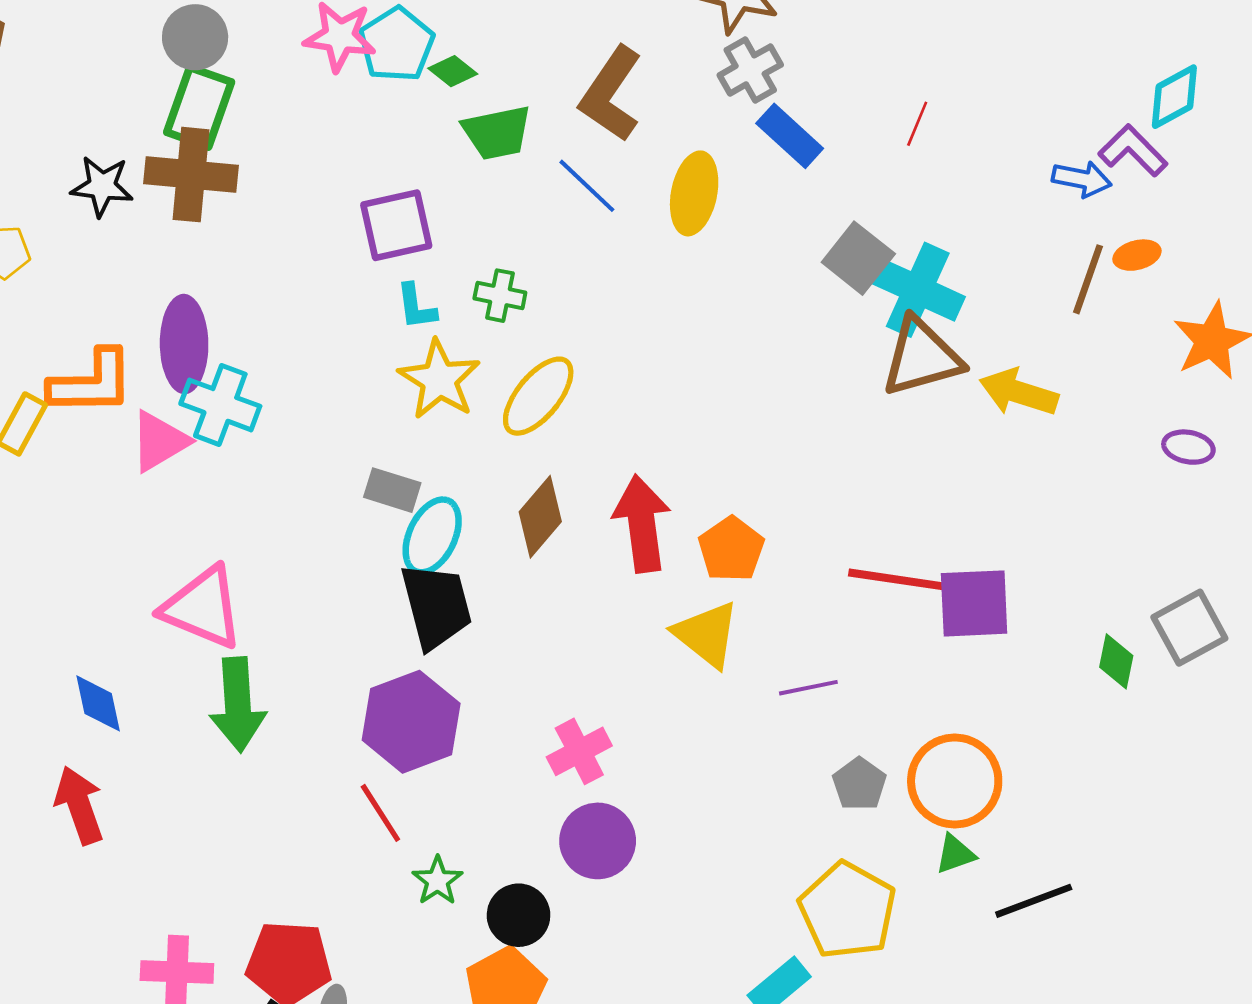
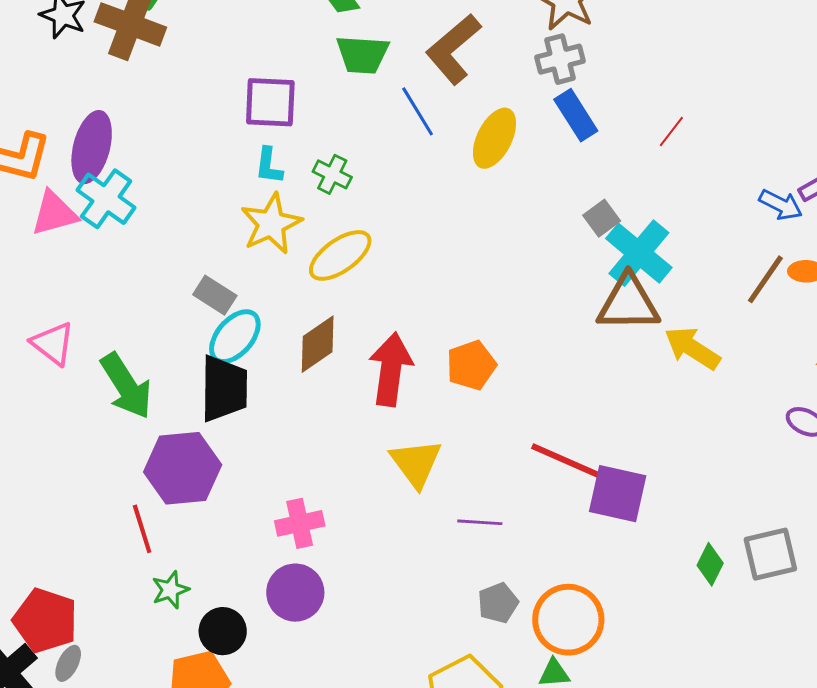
gray square: (858, 258) -> (602, 218), size x0.7
orange pentagon: (731, 549) -> (471, 365), moved
pink triangle: (203, 608) -> (53, 343), size x0.7
green arrow: (238, 705) -> (126, 386), moved, turned -44

